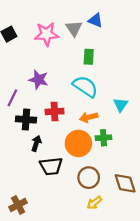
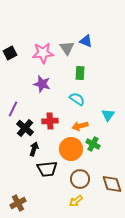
purple star: (39, 80) -> (42, 84), moved
cyan semicircle: (85, 86) -> (77, 99), size x0.7
black cross: (26, 119) -> (25, 128), turned 36
green cross: (103, 138) -> (93, 144), turned 32
yellow arrow: (94, 203) -> (76, 201), moved

